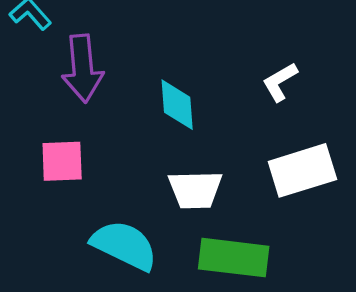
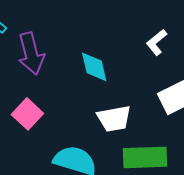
pink square: (62, 161) -> (27, 114), turned -36

